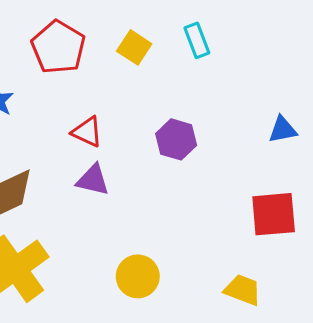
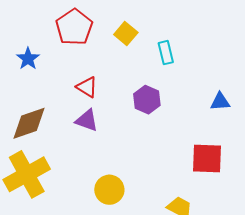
cyan rectangle: (197, 40) -> (166, 53), moved

